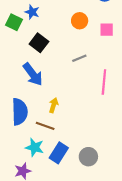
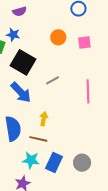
black square: (39, 43) -> (23, 62), size x1.4
gray line: (79, 58) -> (53, 80), moved

